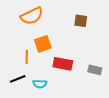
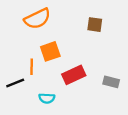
red rectangle: (63, 64) -> (74, 75), turned -36
black line: (18, 79) -> (15, 83), moved

